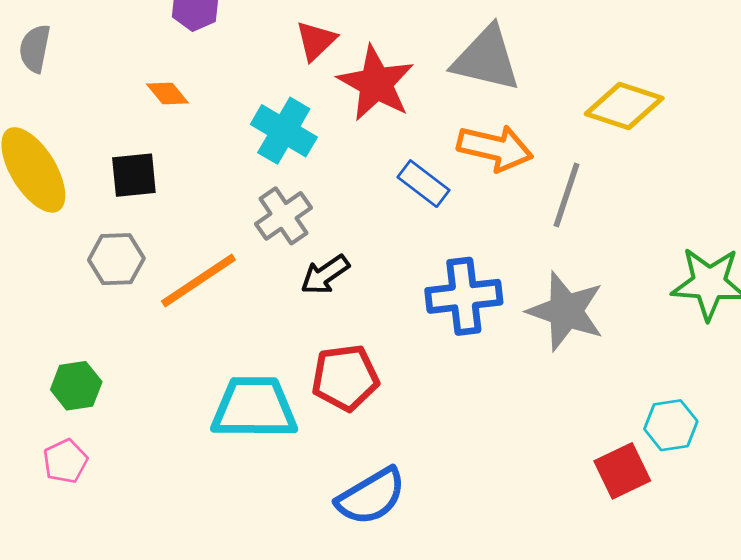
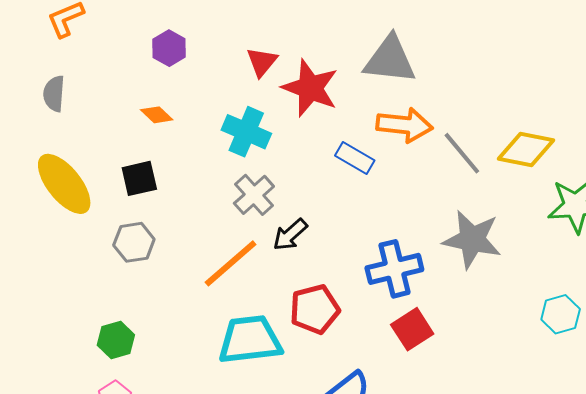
yellow diamond: (624, 106) -> (526, 150), moved
gray line: (567, 195) -> (462, 153), turned -51
orange line: (198, 281) -> (231, 263), moved
blue cross: (464, 296) -> (394, 269), moved
red square: (622, 471) -> (412, 329), moved

